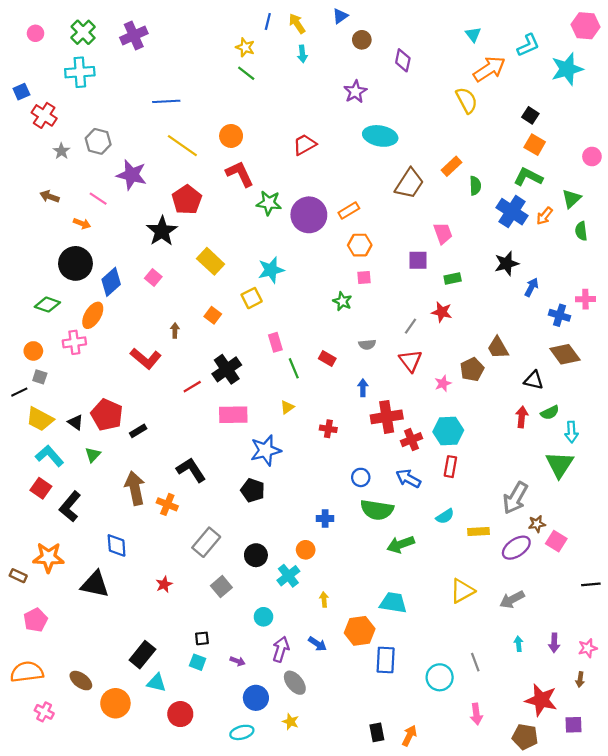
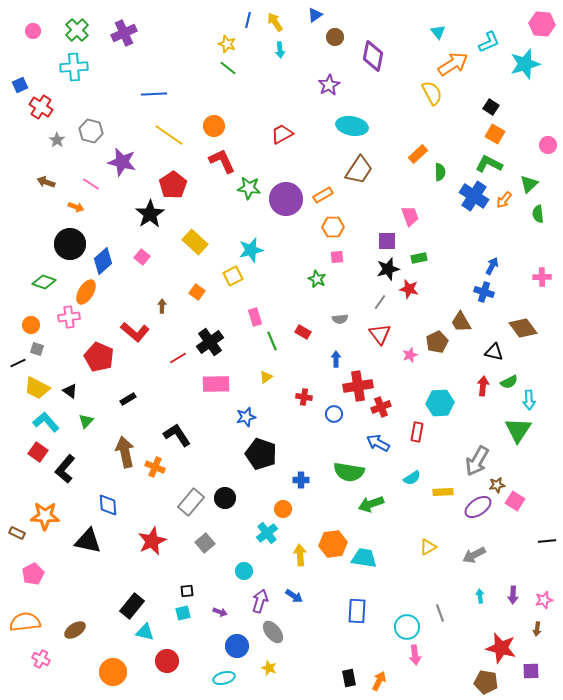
purple diamond: (403, 60) -> (373, 56), size x1.4
brown trapezoid: (409, 184) -> (359, 170), moved
black star: (507, 263) -> (388, 269), moved
blue cross: (560, 315) -> (484, 292), moved
red pentagon: (107, 415) -> (99, 357), moved
cyan hexagon: (448, 431) -> (440, 403), moved
blue star: (266, 450) -> (246, 417), size x0.7
blue circle: (361, 477) -> (334, 414), moved
black pentagon: (253, 490) -> (261, 454), moved, size x1.4
black circle: (256, 555) -> (225, 498), moved
red star: (164, 584) -> (152, 541), size x1.8
yellow triangle: (462, 591) -> (428, 547), size x0.7
yellow arrow: (324, 600) -> (300, 555), size x1.5
orange hexagon: (360, 631) -> (333, 544), moved
cyan square: (198, 662) -> (183, 613), turned -35
brown ellipse: (81, 681) -> (75, 630), turned -70
orange circle: (115, 703) -> (113, 672), moved
pink arrow: (476, 714) -> (415, 655), moved

